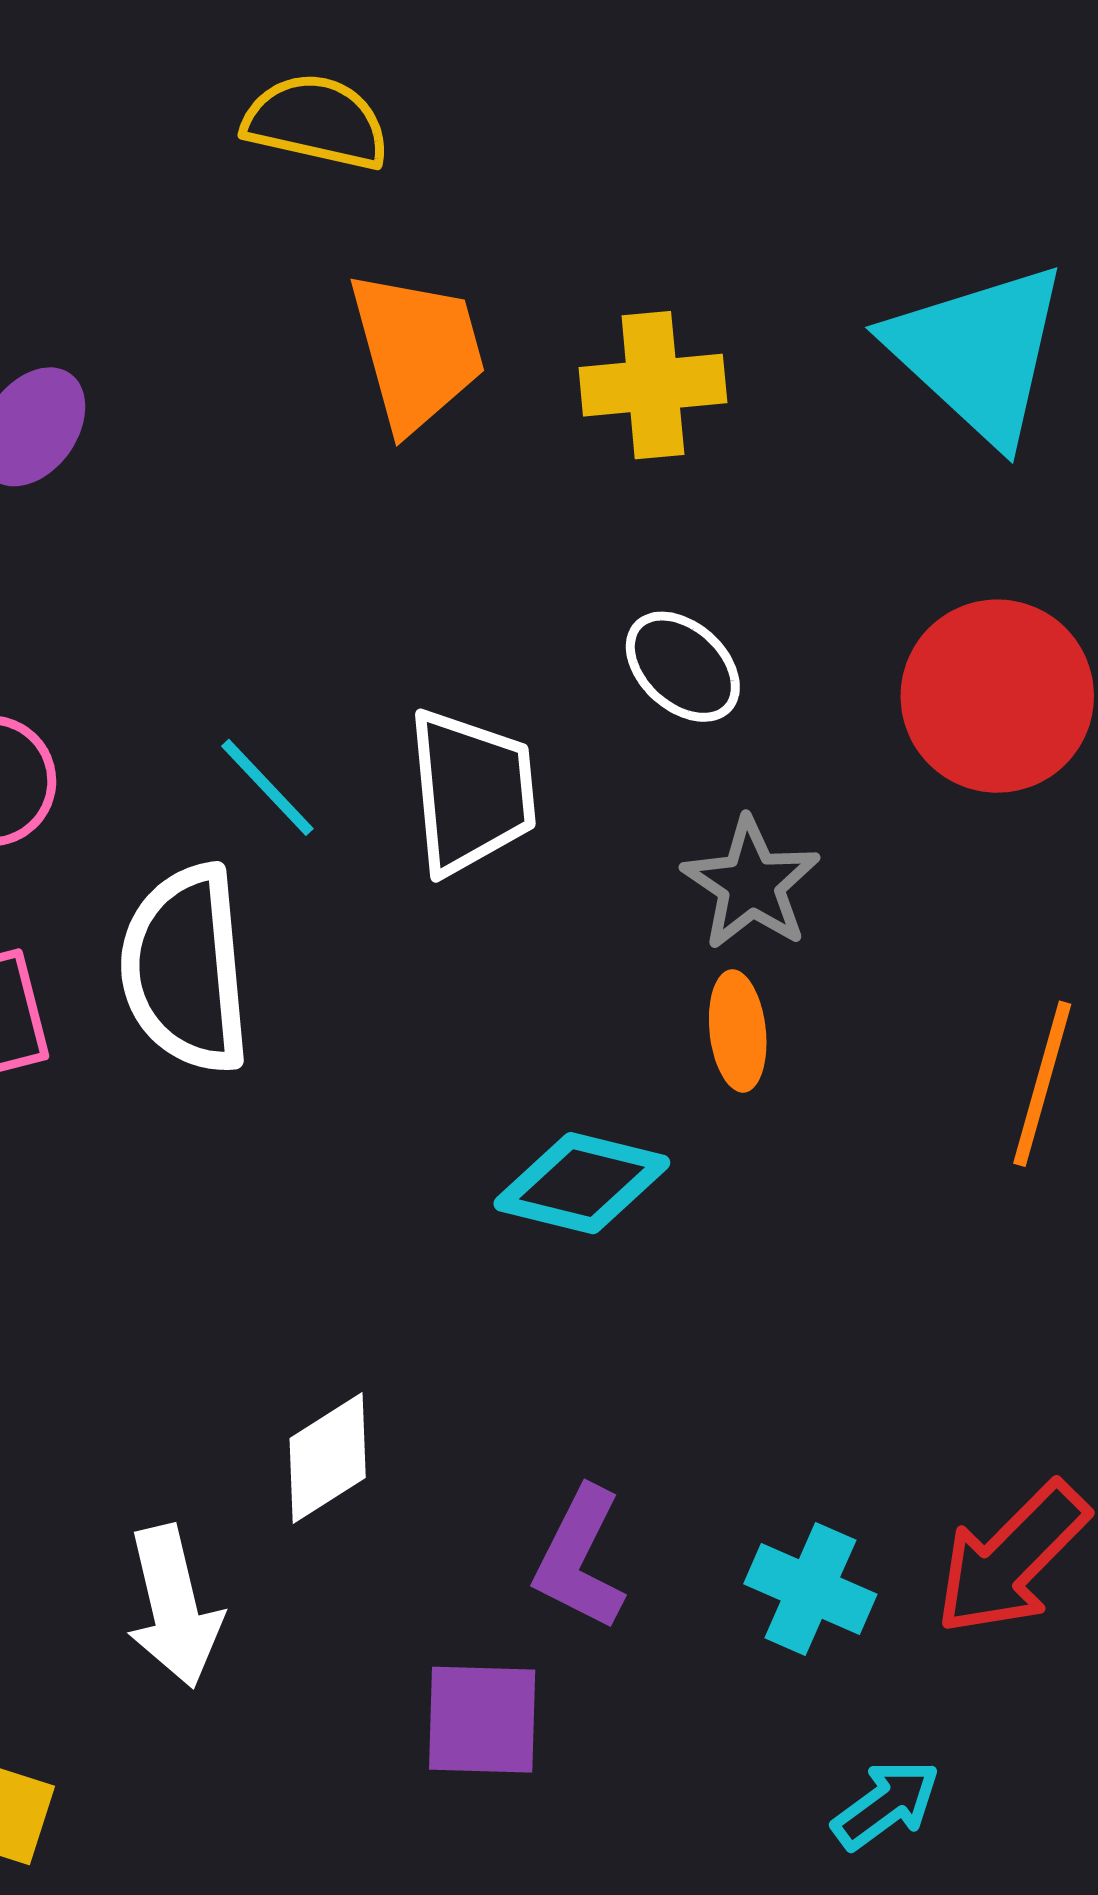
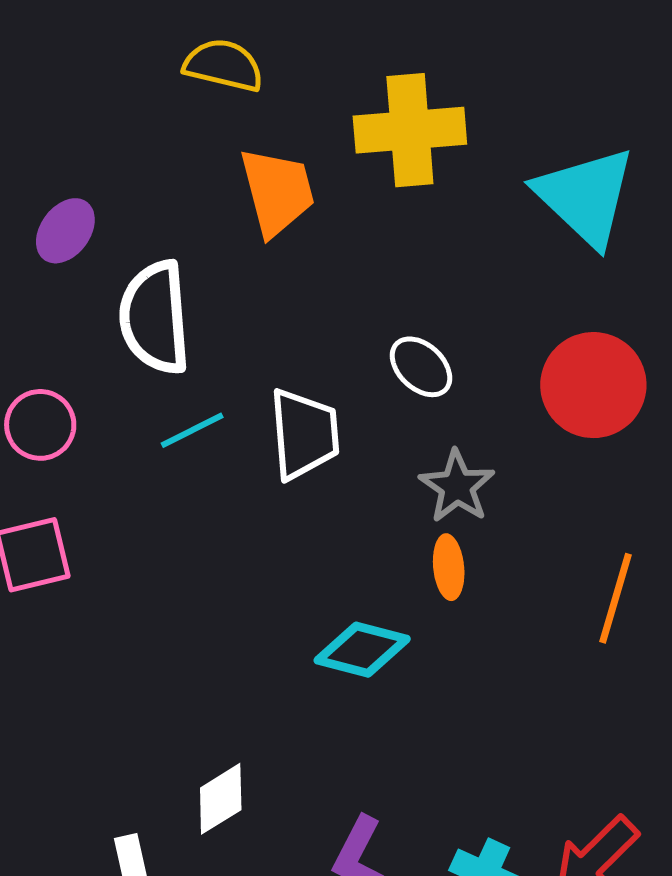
yellow cross: (653, 385) -> (410, 130), moved, size x1.4
cyan line: (267, 787) -> (192, 430), turned -74
white semicircle: (185, 969) -> (155, 318), moved

